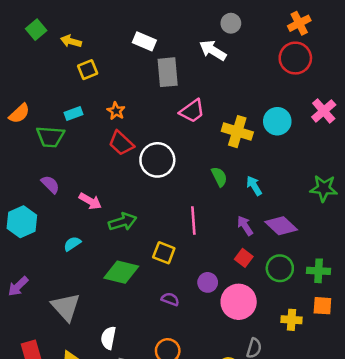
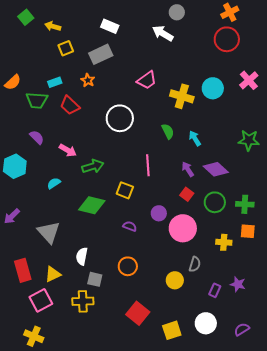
gray rectangle: (168, 72) -> (101, 54), moved, turned 70
red trapezoid: (121, 143) -> (70, 105), moved

